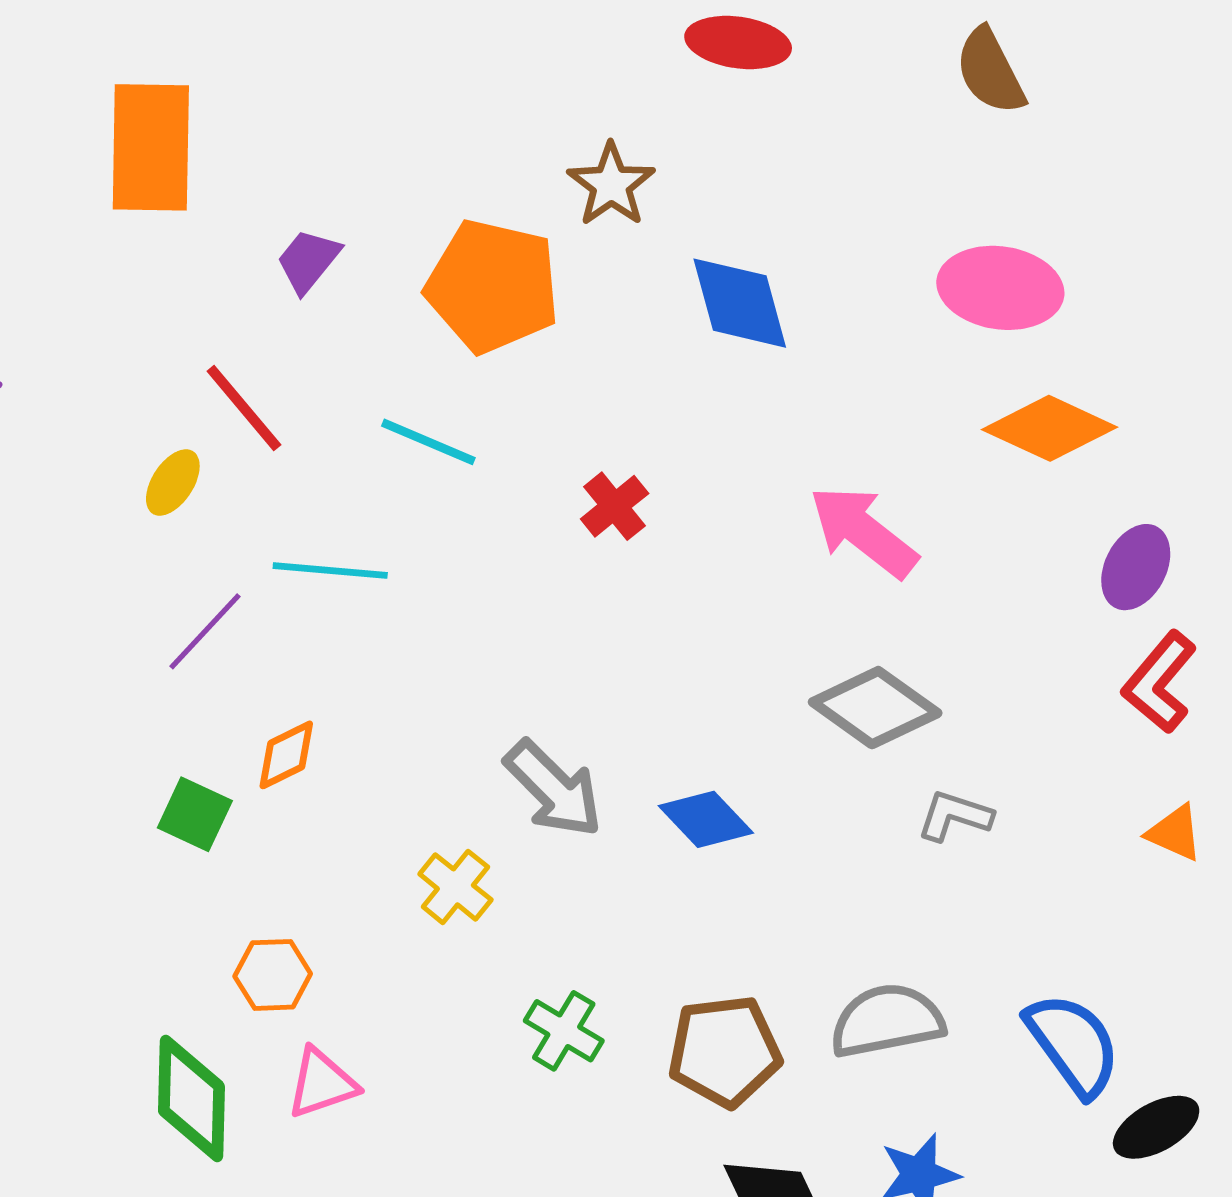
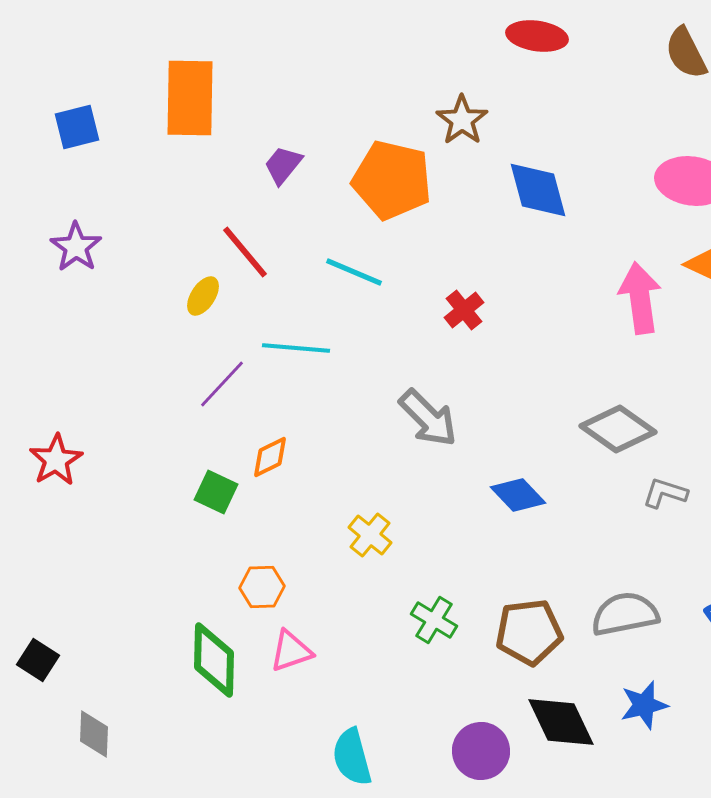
pink arrow: (863, 532) -> (640, 298), moved, turned 44
gray arrow: (554, 789) -> (428, 418), moved

